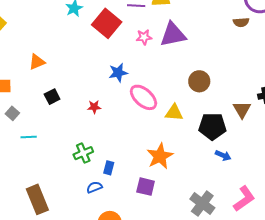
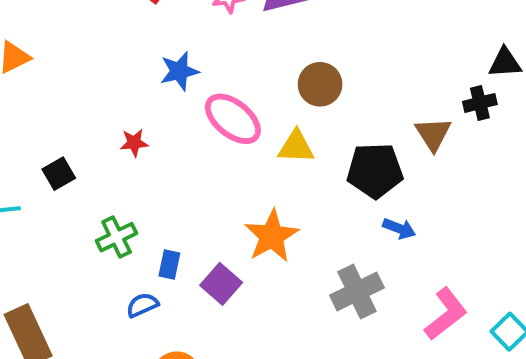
brown circle: (199, 81) -> (320, 84), moved
black square: (52, 97) -> (59, 174), moved
purple square: (146, 187) -> (221, 284), moved, turned 30
gray cross: (202, 203) -> (357, 292), moved, turned 30

